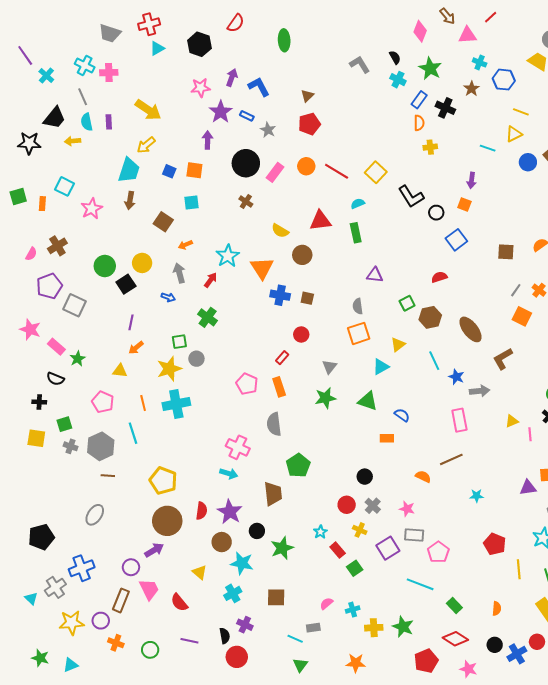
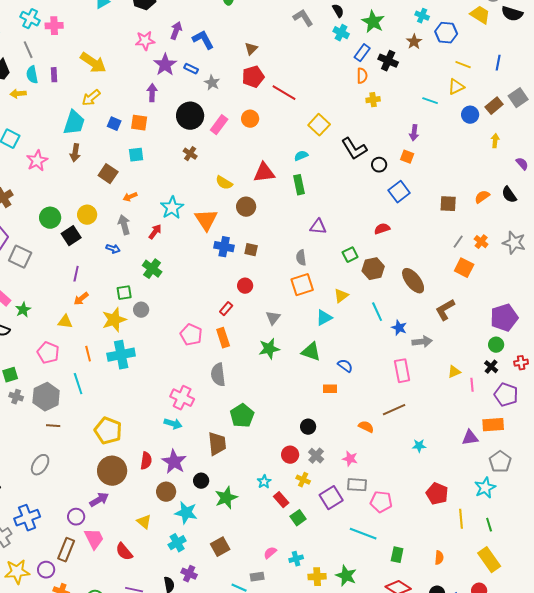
red line: (337, 171) -> (284, 93), moved
pink pentagon: (438, 552) -> (381, 502), turned -30
brown square: (276, 597) -> (220, 547), turned -30
green rectangle: (454, 606) -> (397, 555), turned 56

